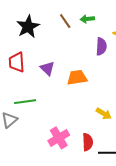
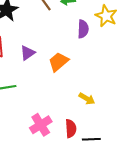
purple triangle: (47, 68) -> (28, 53), turned 42
orange trapezoid: (77, 78) -> (59, 62), turned -30

